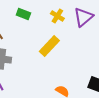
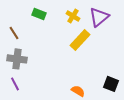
yellow rectangle: (49, 46) -> (80, 40), moved

